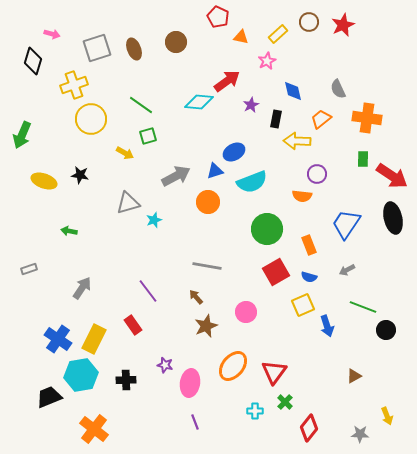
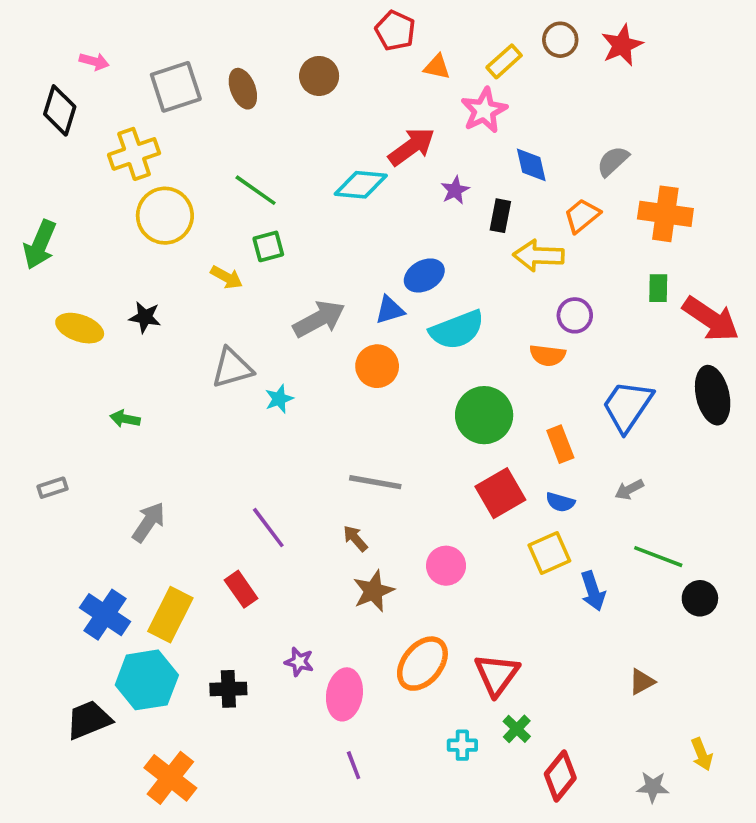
pink star: (267, 61) -> (484, 110), size x1.4
gray semicircle: (338, 89) -> (613, 161), turned 72

